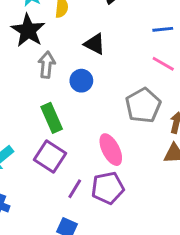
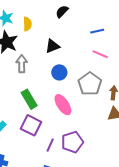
black triangle: (95, 44) -> (52, 46), turned -42
blue circle: (81, 81) -> (59, 72), moved
pink ellipse: (111, 150) -> (63, 105), moved

